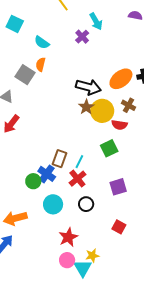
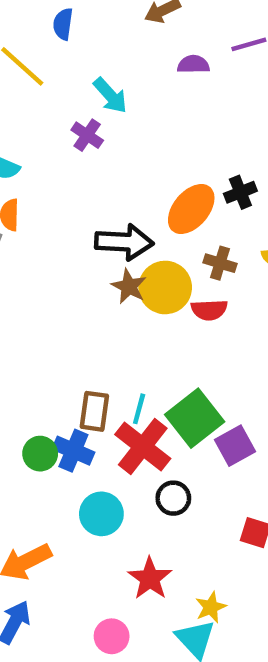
green square: (109, 148) -> (195, 418), moved, size x1.4
red cross: (77, 179) -> (143, 447), size x1.4
green circle: (33, 181) -> (40, 454), moved
pink circle: (67, 260) -> (112, 636), moved

